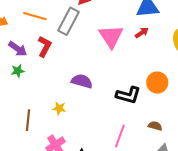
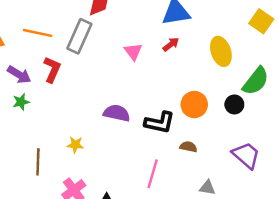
pink triangle: (111, 36) -> (133, 52), size x0.6
purple semicircle: (82, 81) -> (117, 113), moved
brown semicircle: (155, 126) -> (188, 147), moved

